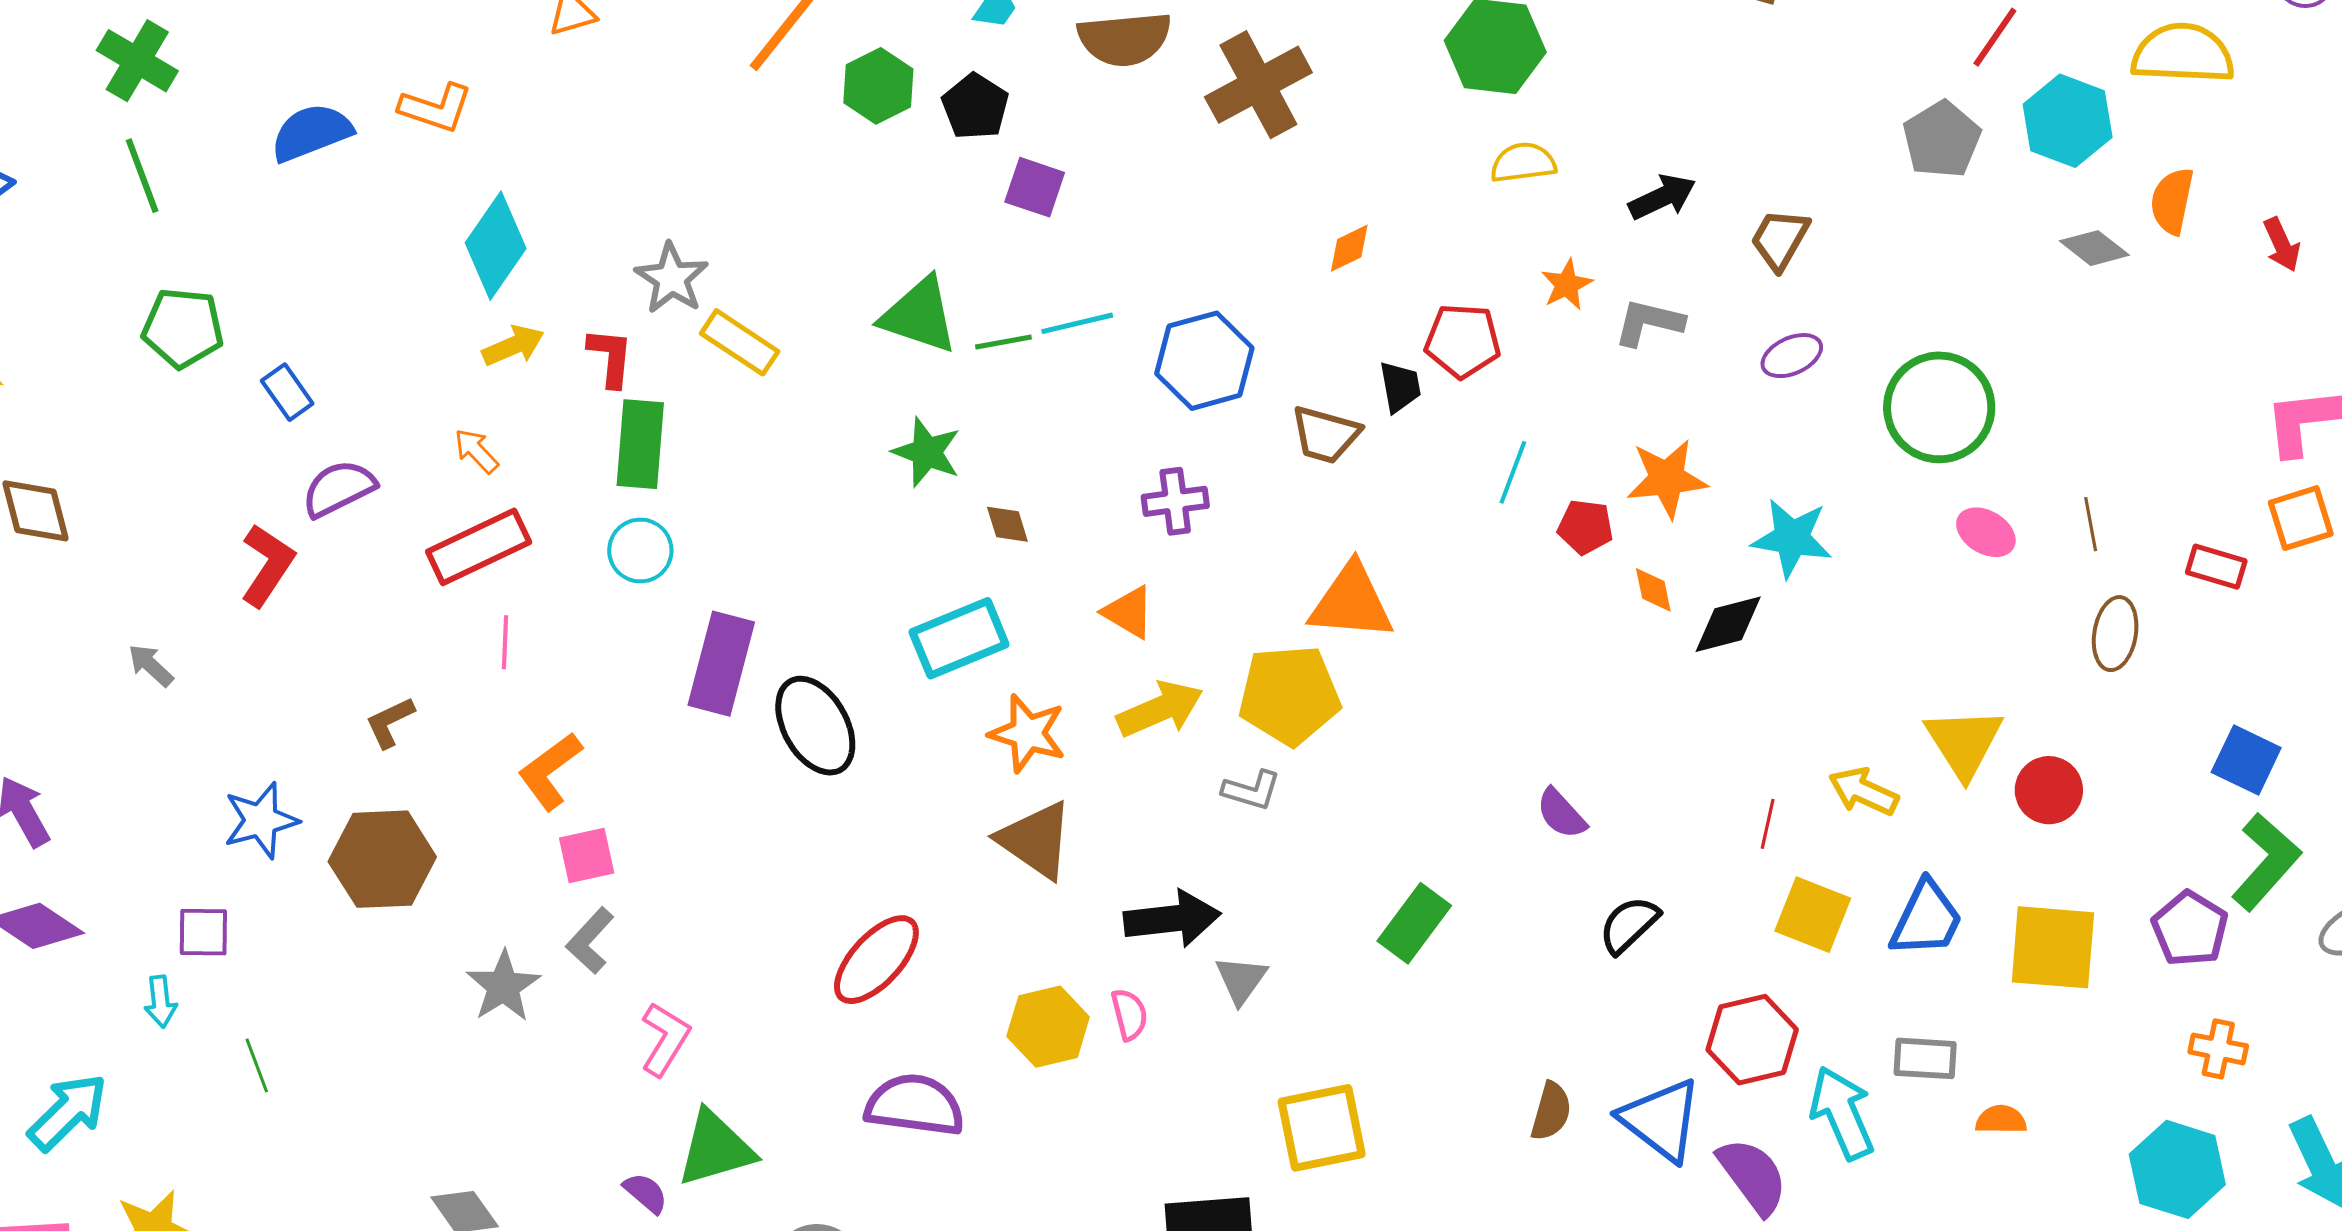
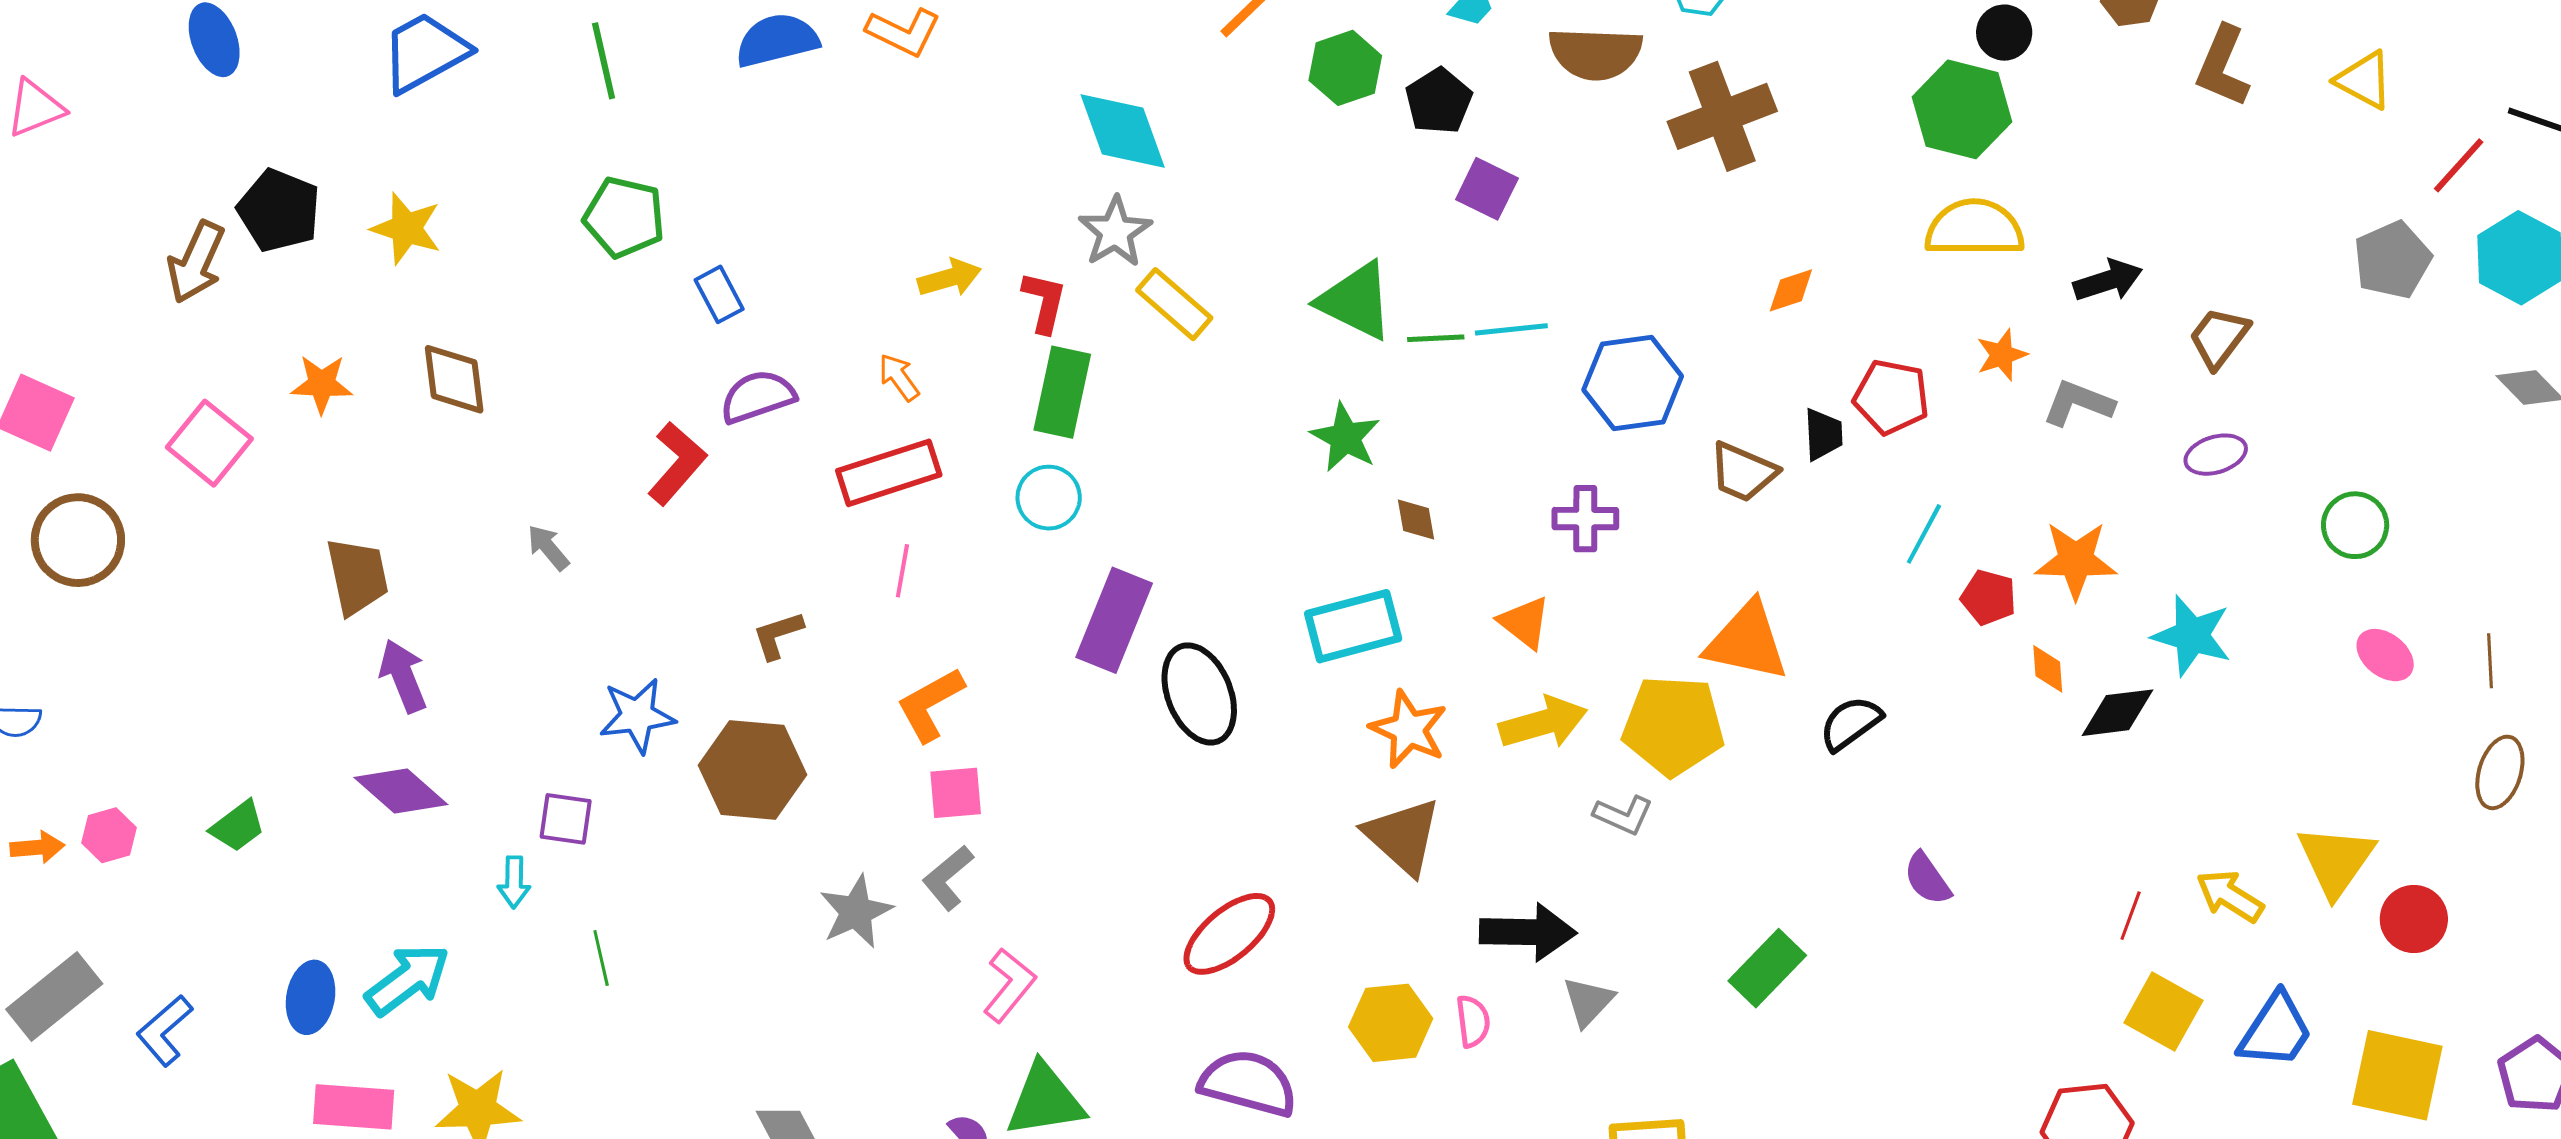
yellow semicircle: (1523, 163) -> (1975, 228), size x1.5
cyan diamond: (496, 246) -> (1123, 131), moved, turned -62
green circle: (1939, 407) -> (2355, 525), size x0.6
black semicircle: (1629, 925) -> (1851, 723), moved

